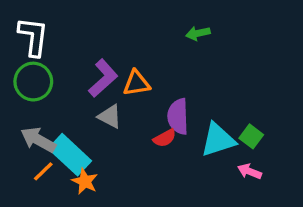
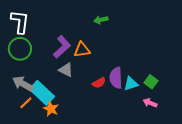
green arrow: (198, 33) -> (101, 20), moved
purple semicircle: (178, 116) -> (116, 78), moved
cyan triangle: (218, 140) -> (131, 84), size x0.7

